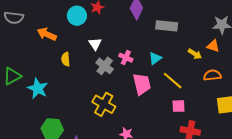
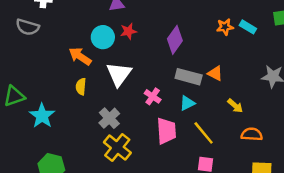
gray rectangle: (167, 26) -> (189, 77), moved
orange arrow: (47, 34) -> (80, 56), moved
white triangle: (95, 44) -> (119, 74), size x1.6
orange triangle: (213, 46) -> (215, 73), moved
gray cross: (105, 66) -> (109, 118), moved

